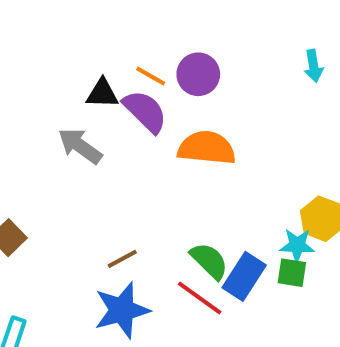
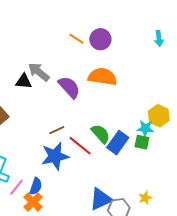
black triangle: (102, 94) -> (24, 81), moved
purple semicircle: (145, 111) -> (69, 87), moved
red line: (200, 298) -> (80, 146), moved

